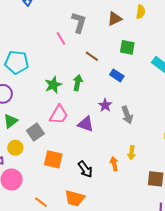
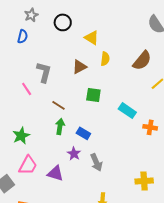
blue rectangle: (117, 75) -> (83, 133), moved
green arrow: (78, 83) -> (60, 127), moved

